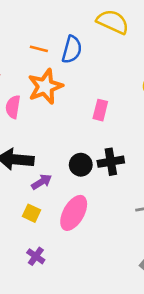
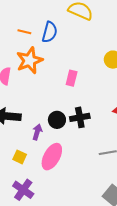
purple arrow: (42, 182) -> (37, 132), moved, turned -42
purple cross: (36, 256) -> (23, 190), size x1.5

